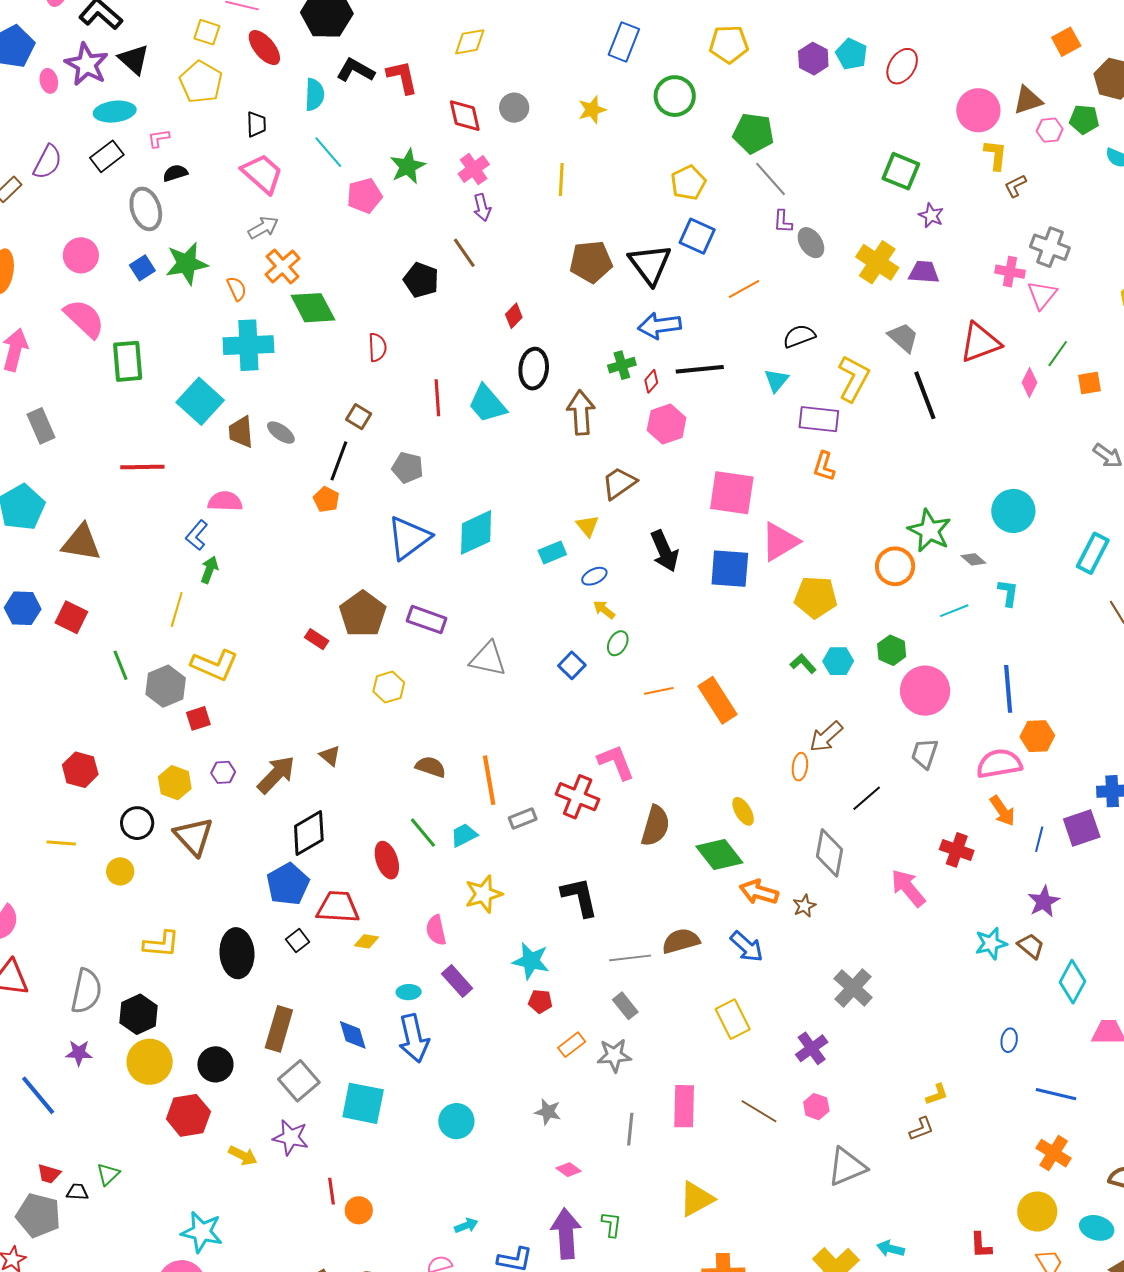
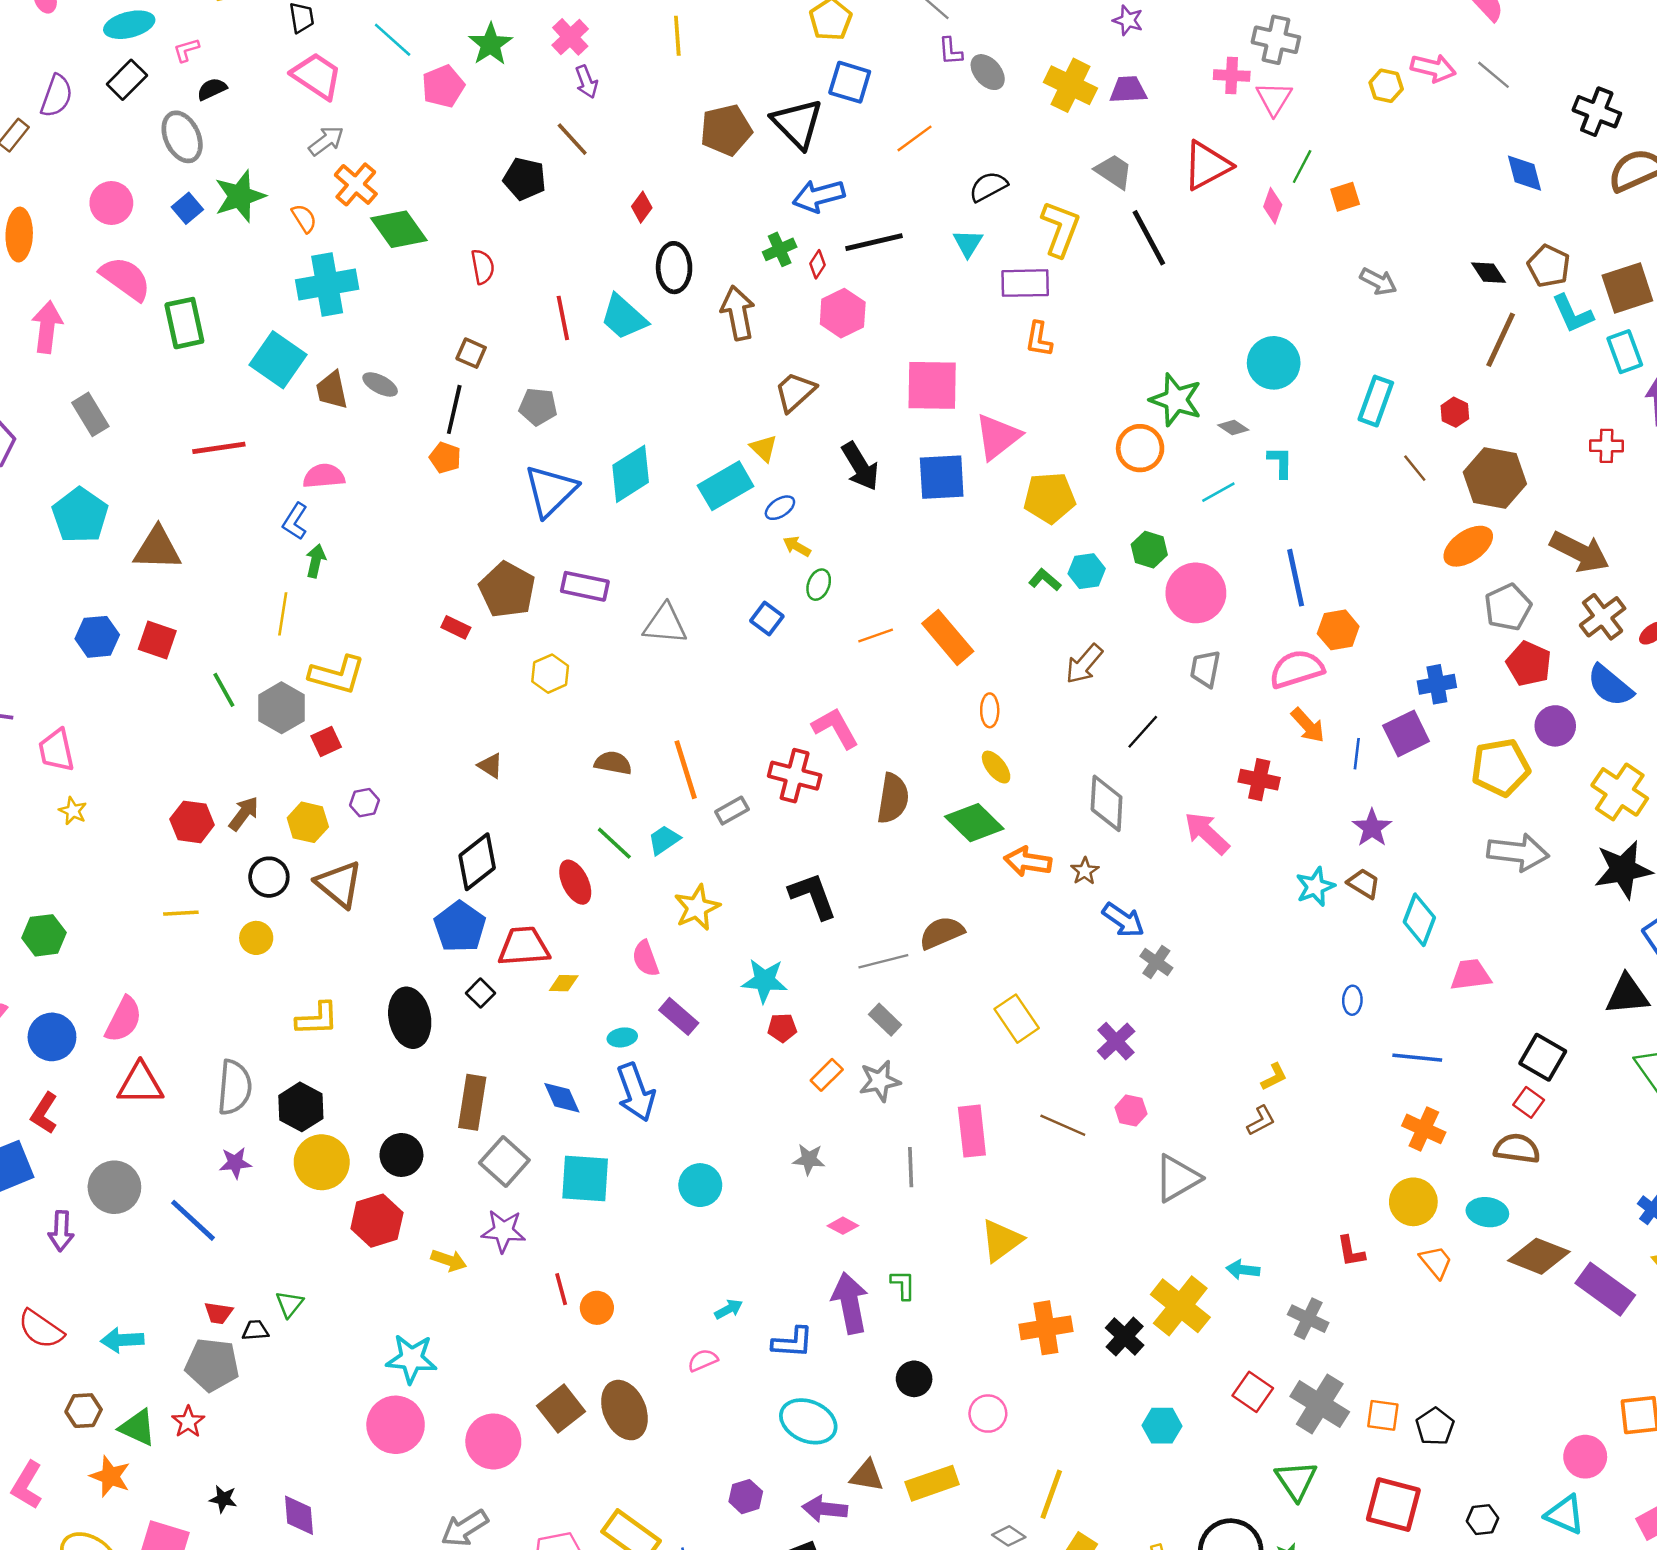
cyan rectangle: (552, 553) -> (726, 486), size x1.6
orange ellipse: (800, 767) -> (990, 710), moved
brown arrow: (276, 775) -> (244, 814), moved, size x0.7
blue arrow: (747, 947) -> (1123, 920), moved
gray cross: (853, 988) -> (1156, 962), size x0.7

